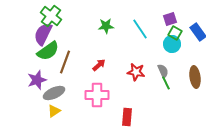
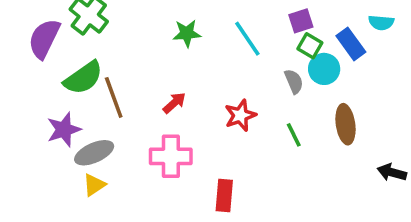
purple semicircle: (43, 34) -> (44, 39), moved
cyan circle: (172, 44) -> (324, 69), moved
brown line: (65, 62) -> (114, 97), turned -40
gray semicircle: (163, 71) -> (294, 81), moved
red star: (136, 72) -> (240, 115), turned -30

